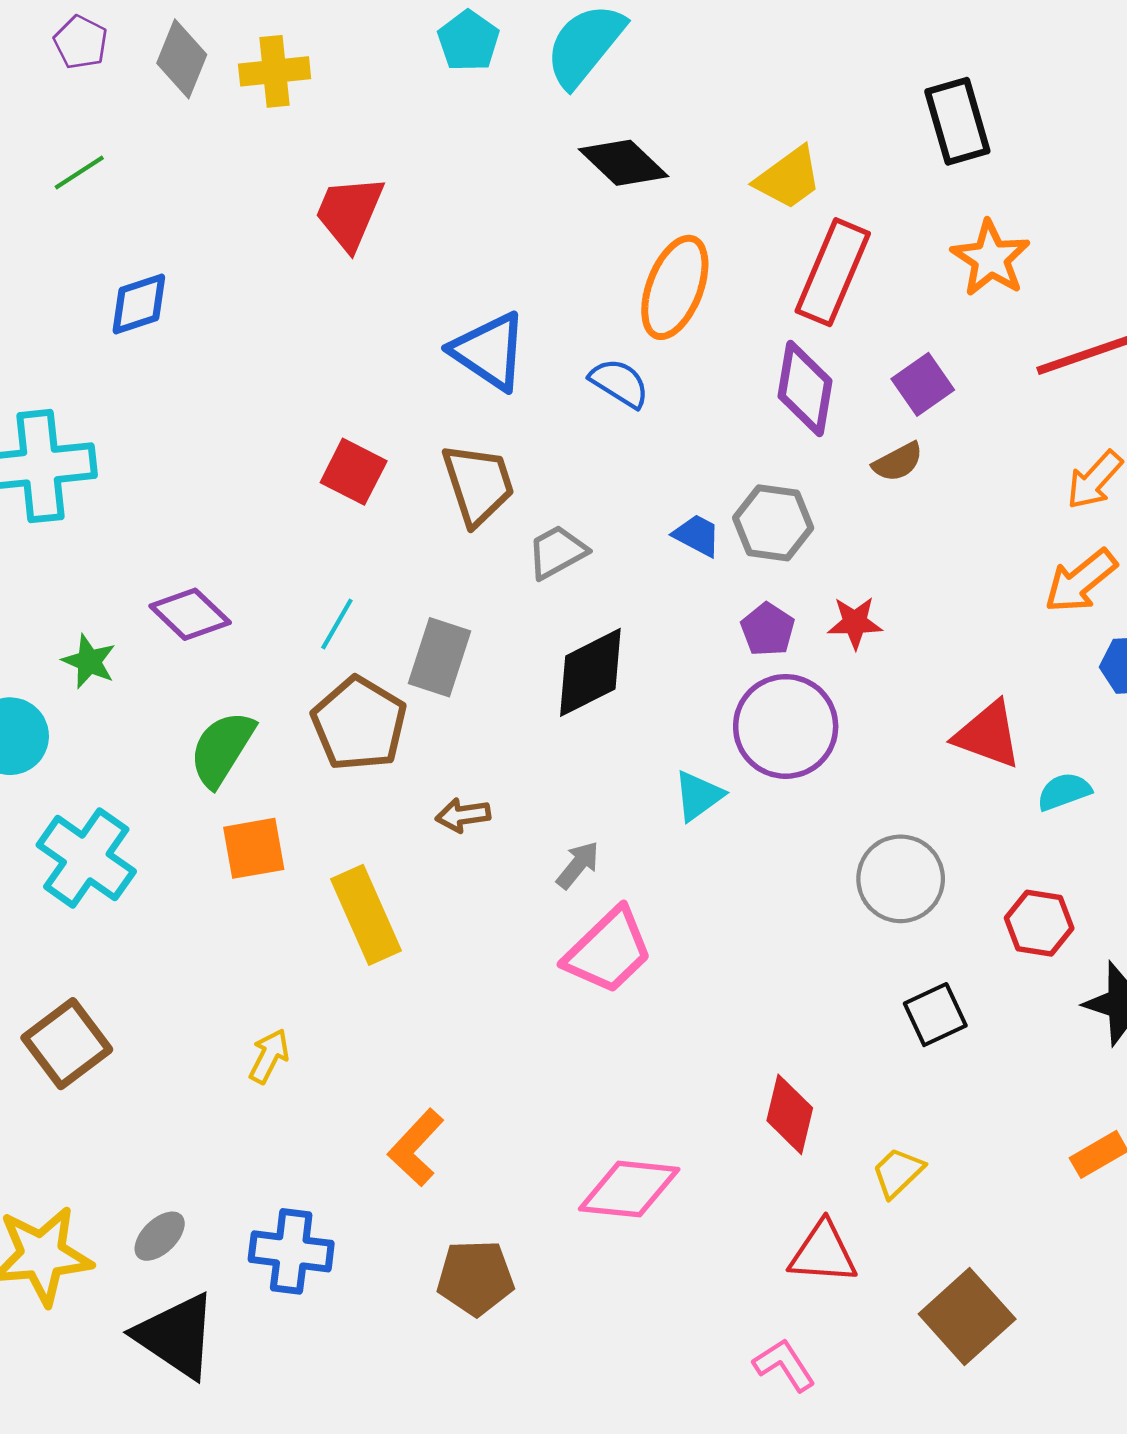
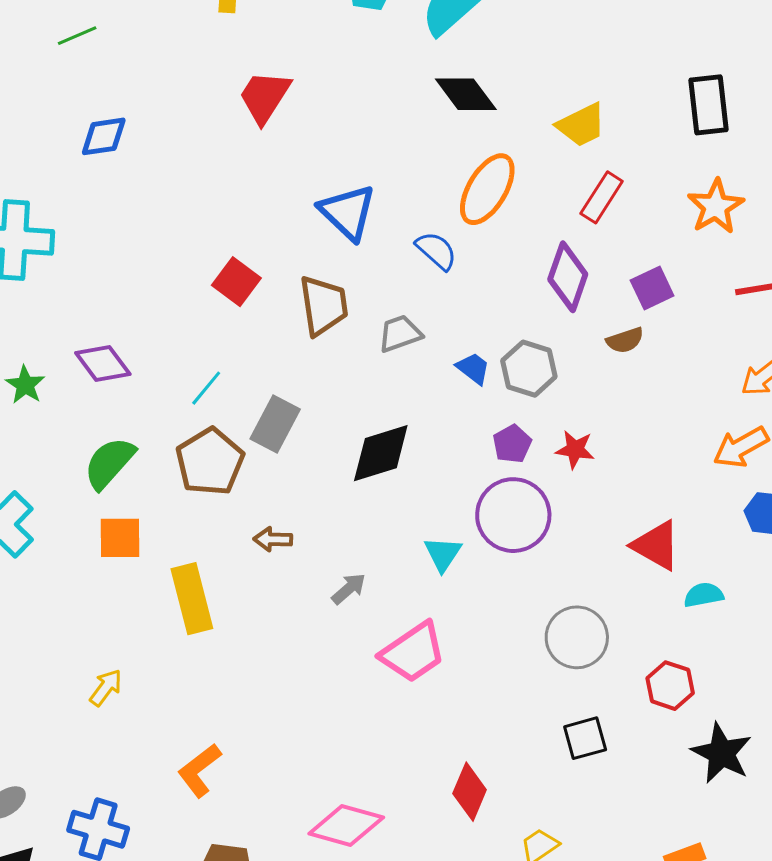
red rectangle: (833, 272) -> (602, 197), size x0.7
gray trapezoid: (557, 552) -> (400, 334), moved
cyan triangle: (698, 796) -> (443, 554), turned -30
pink trapezoid: (608, 951) -> (413, 652), moved

